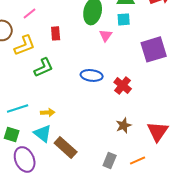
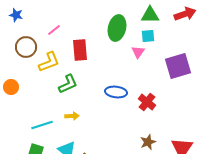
red rectangle: (56, 33) -> (80, 50), size x1.5
pink triangle: (106, 35) -> (138, 52), moved
yellow arrow: (48, 112) -> (72, 116), moved

